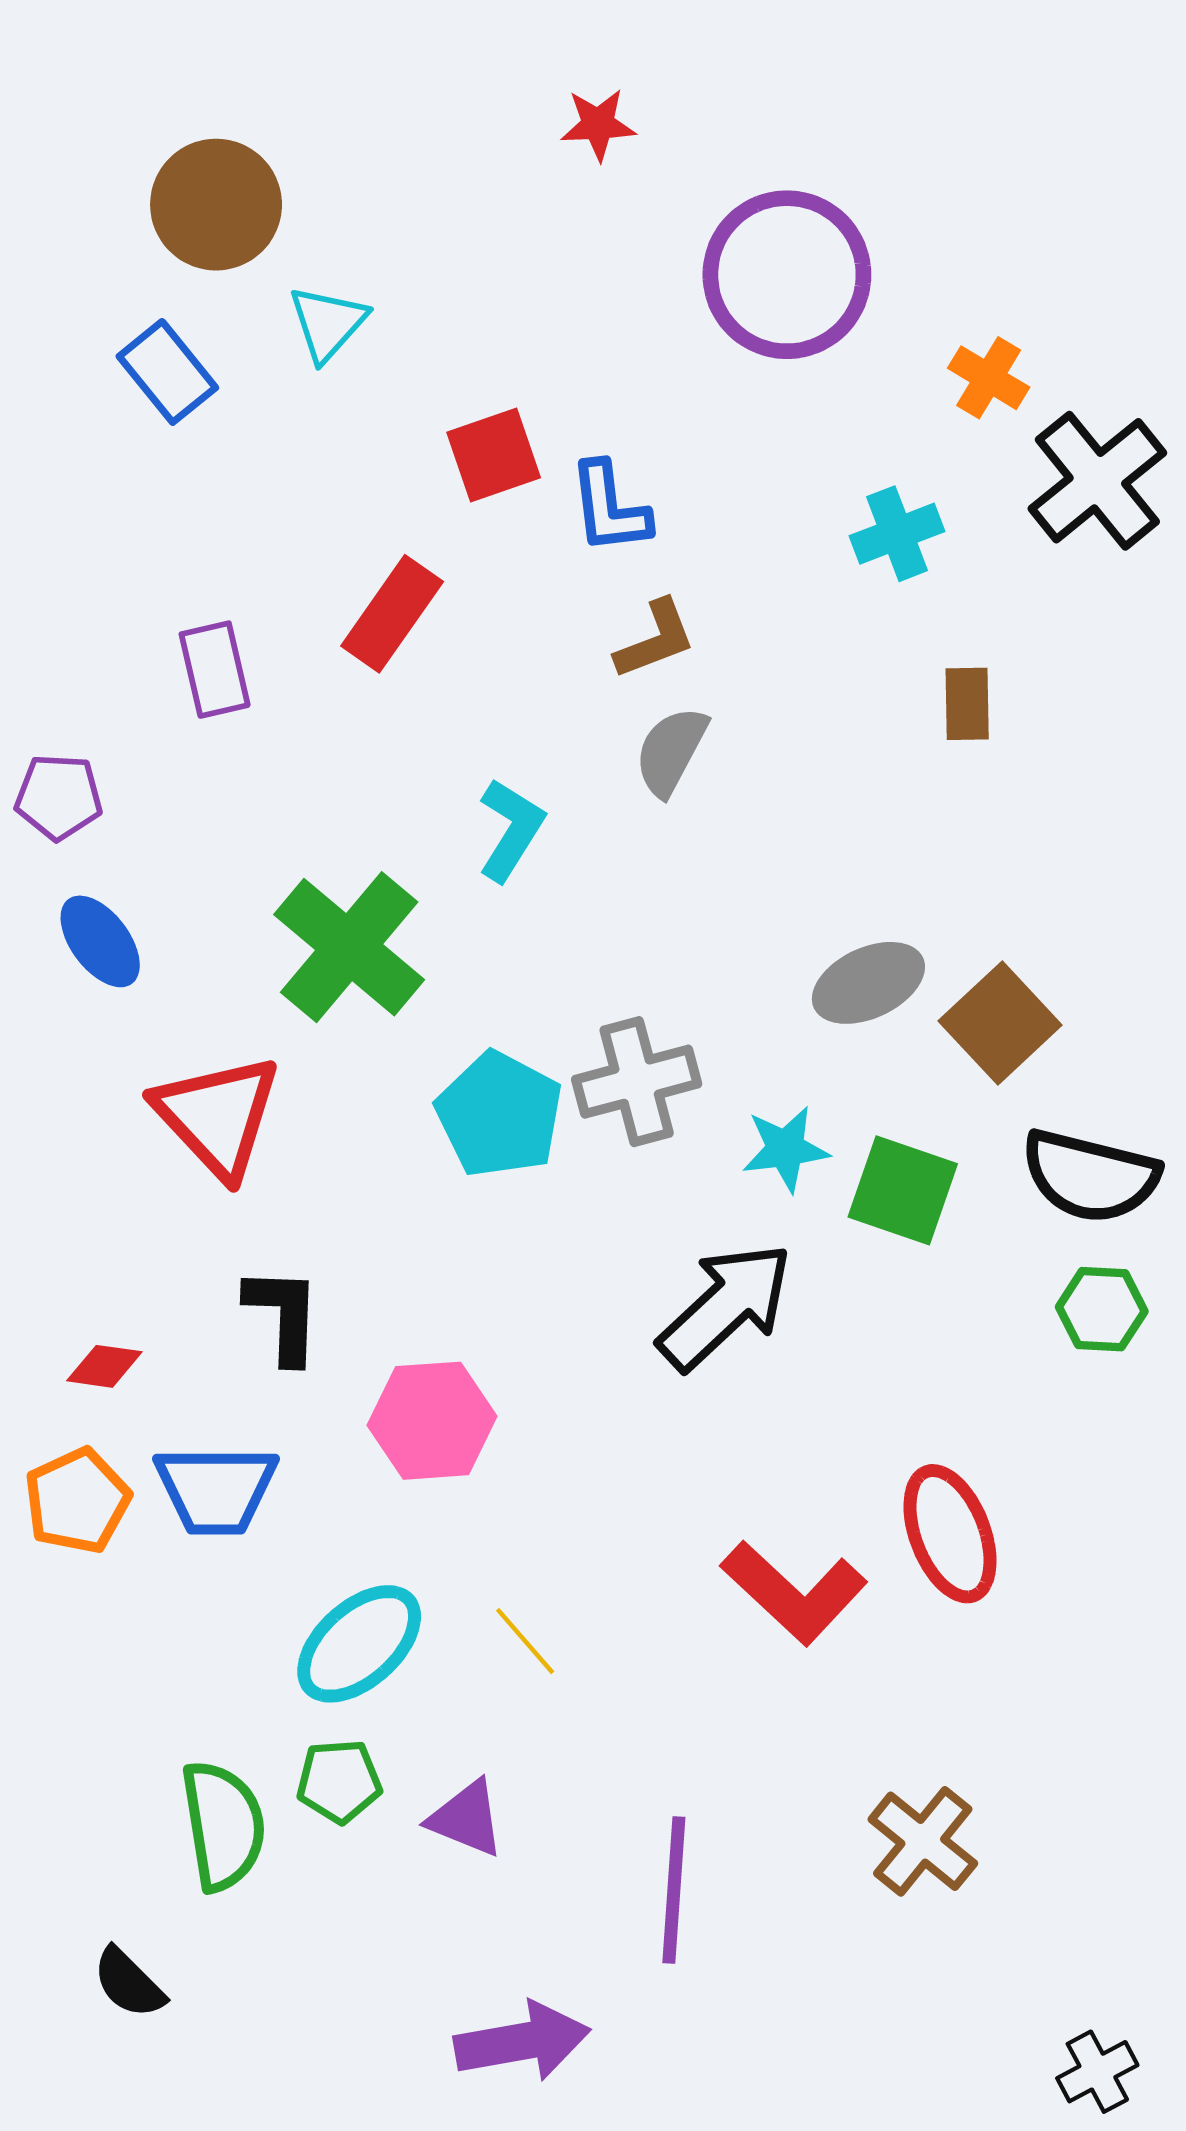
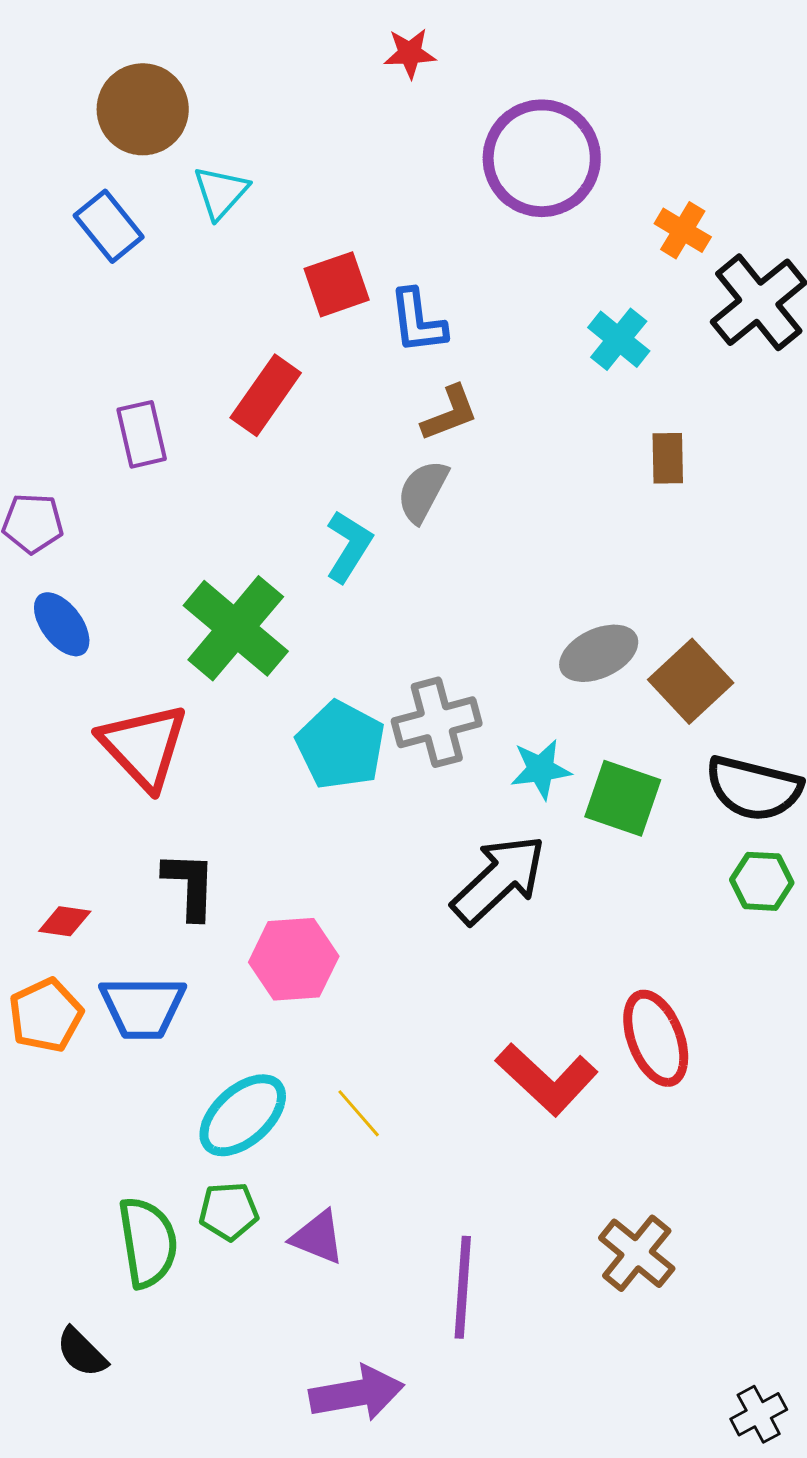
cyan cross: (897, 534) -> (619, 339), turned -30
gray semicircle: (671, 751) -> (423, 491), moved

